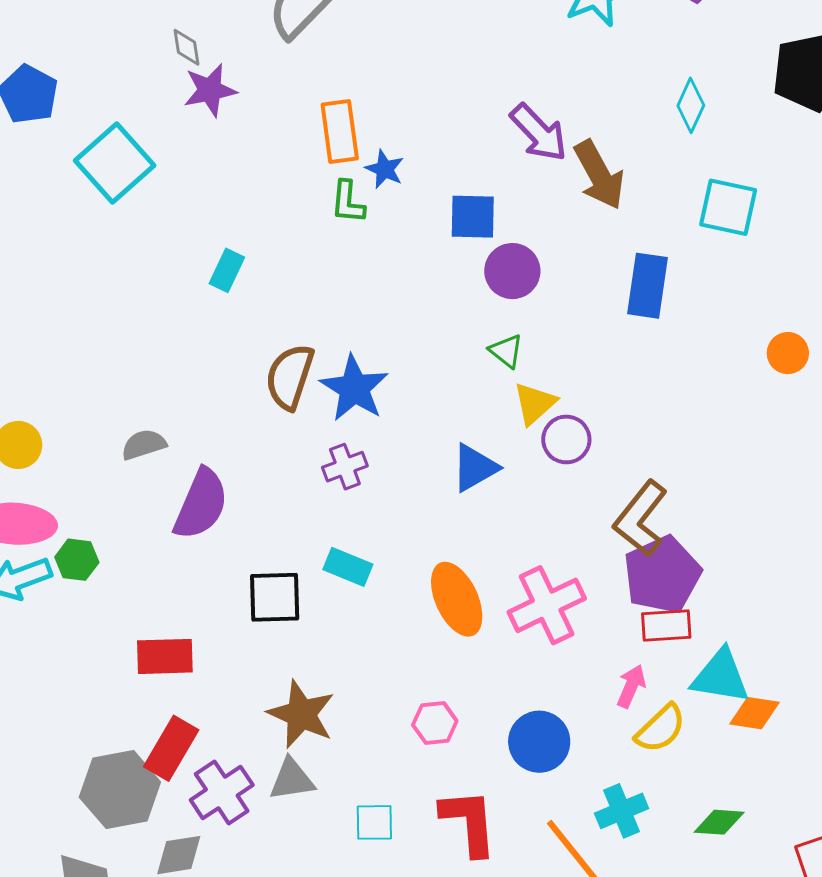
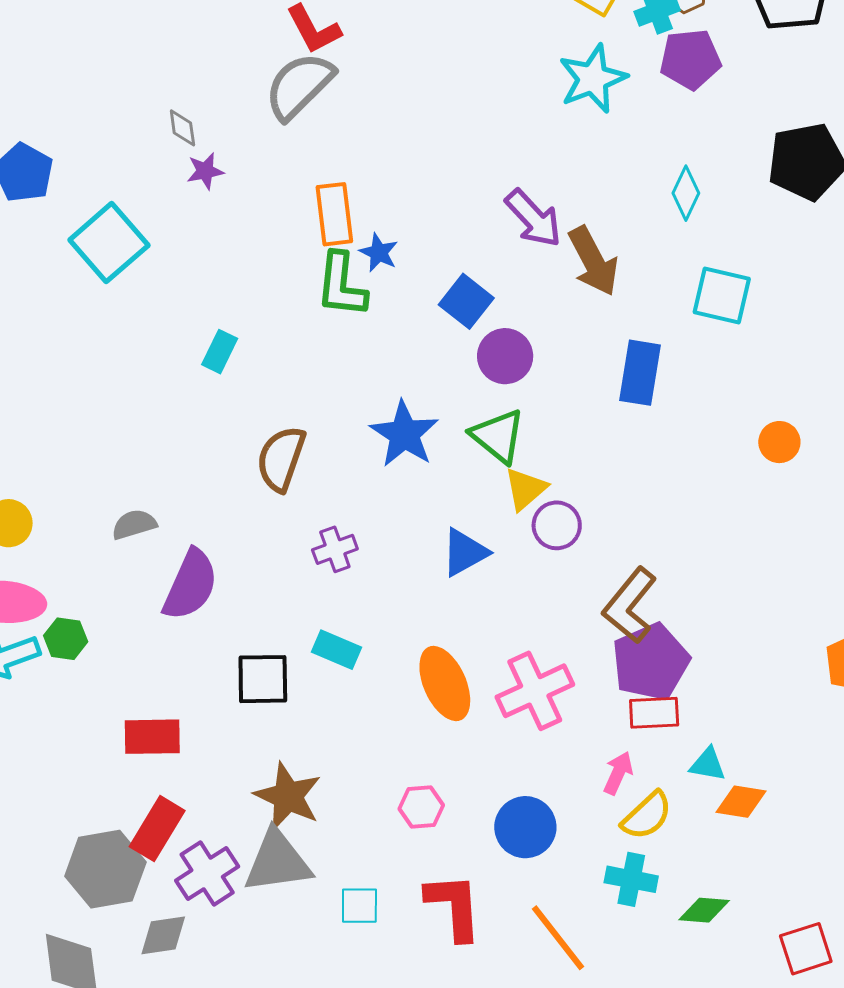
purple star: (210, 90) -> (205, 171), size x0.7
green L-shape: (348, 202) -> (341, 285), size x1.5
blue square: (473, 217) -> (466, 301), turned 36
green triangle: (506, 351) -> (498, 436), size x1.6
blue star: (354, 388) -> (404, 434), moved
cyan triangle: (721, 676) -> (708, 764), size x0.6
gray triangle: (292, 779) -> (277, 861), size x1.5
cyan cross: (622, 811) -> (631, 879), moved, turned 33

